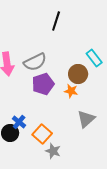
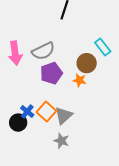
gray triangle: (86, 119) -> (63, 116), moved
orange square: (42, 134) -> (46, 111), moved

